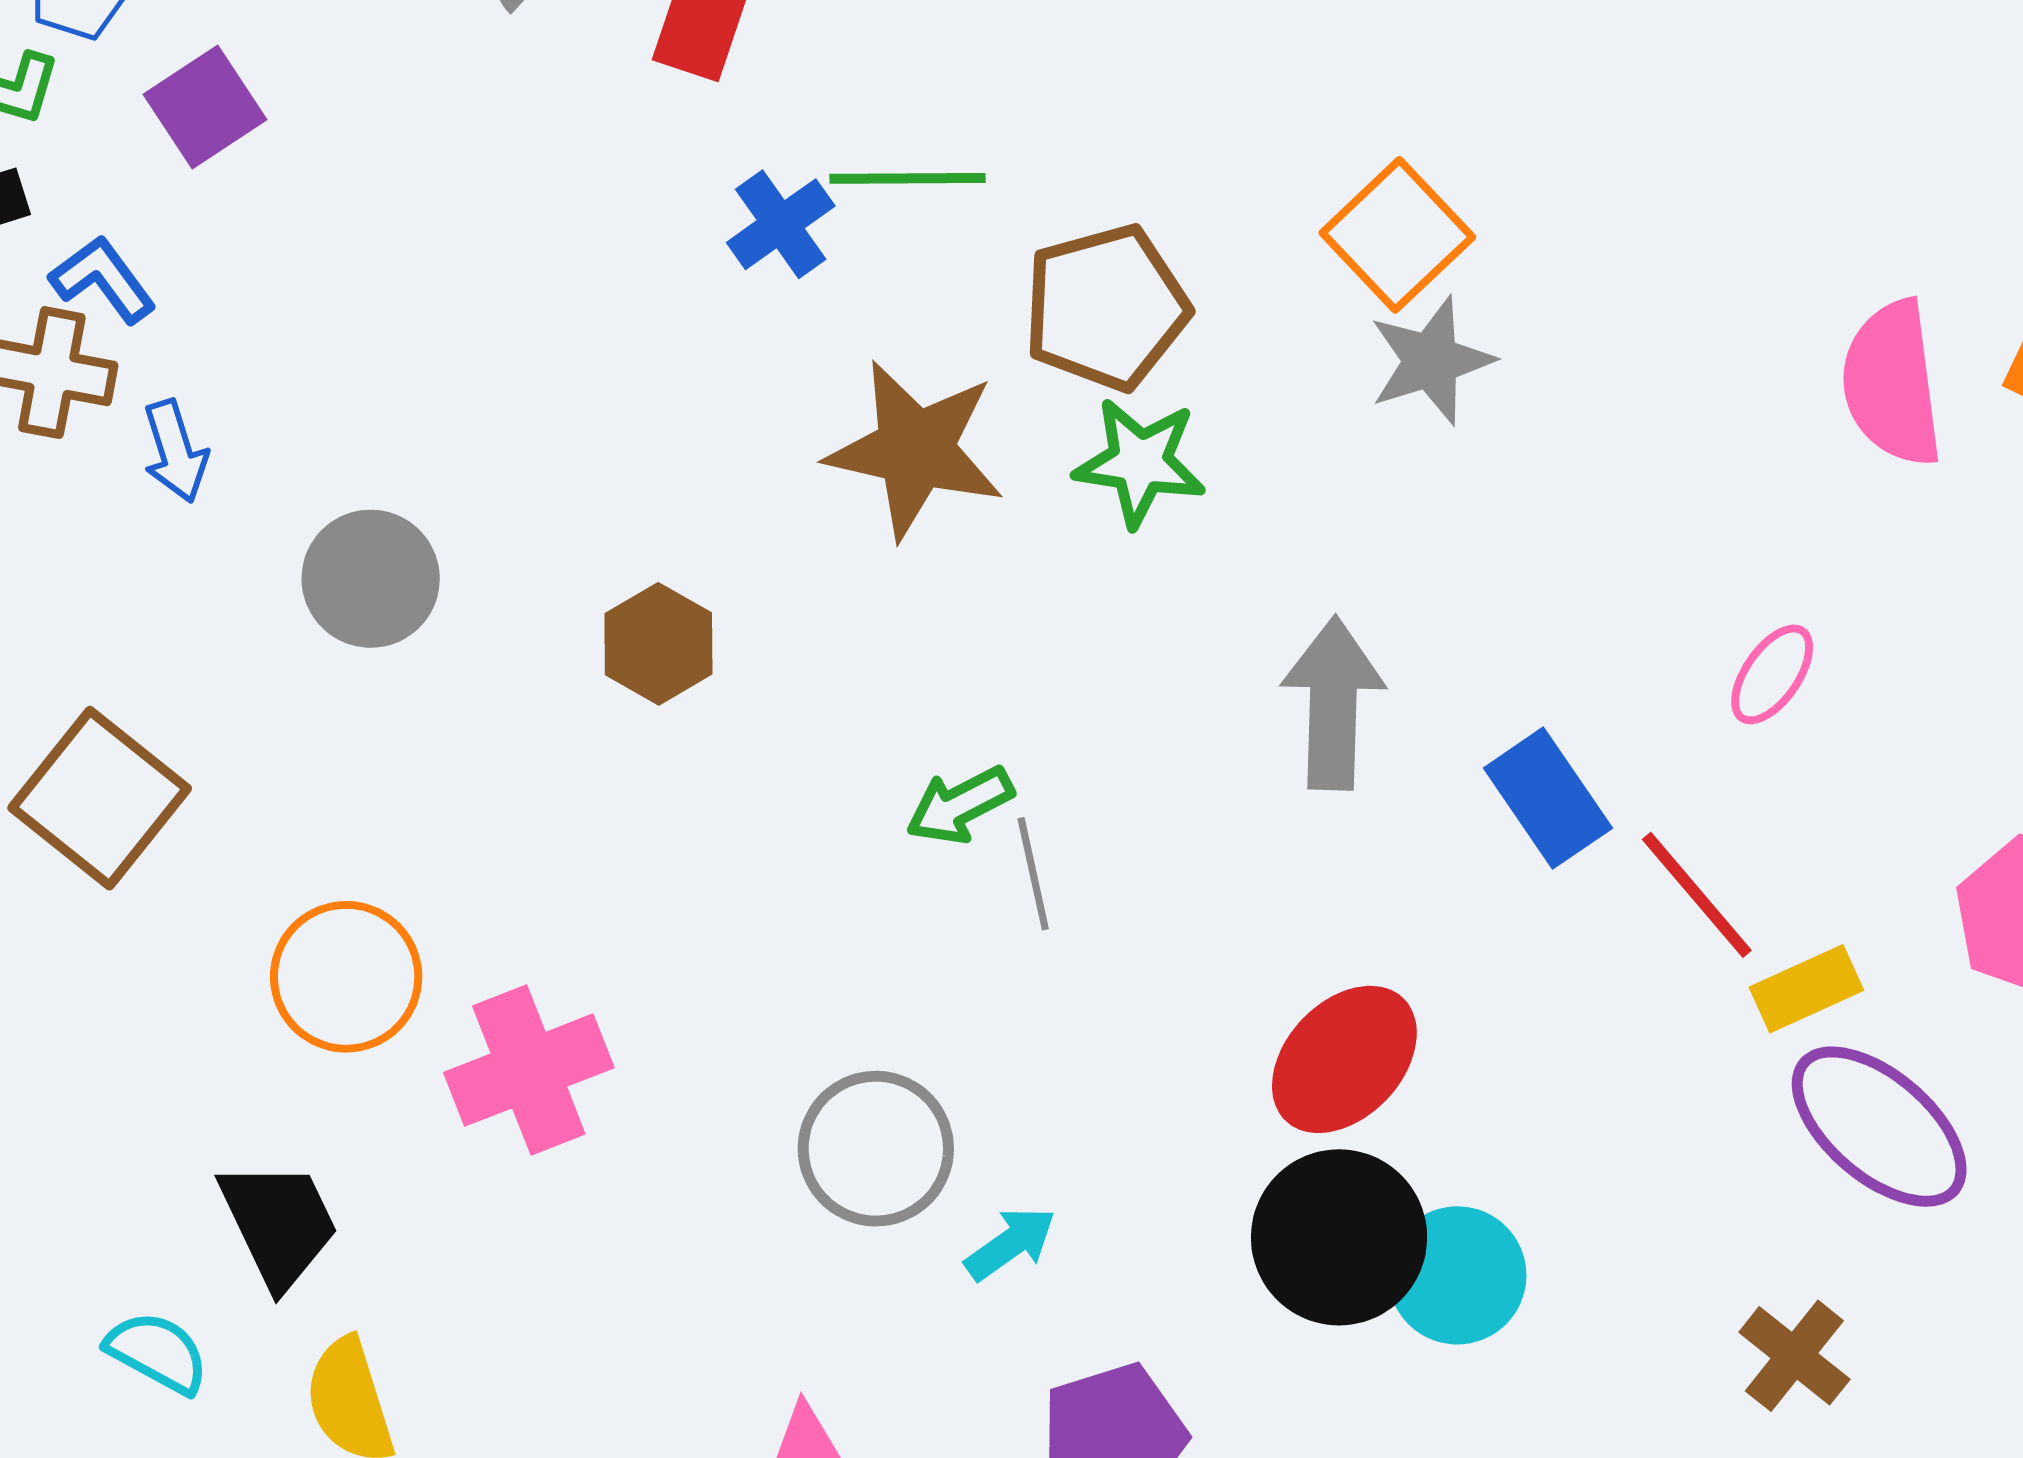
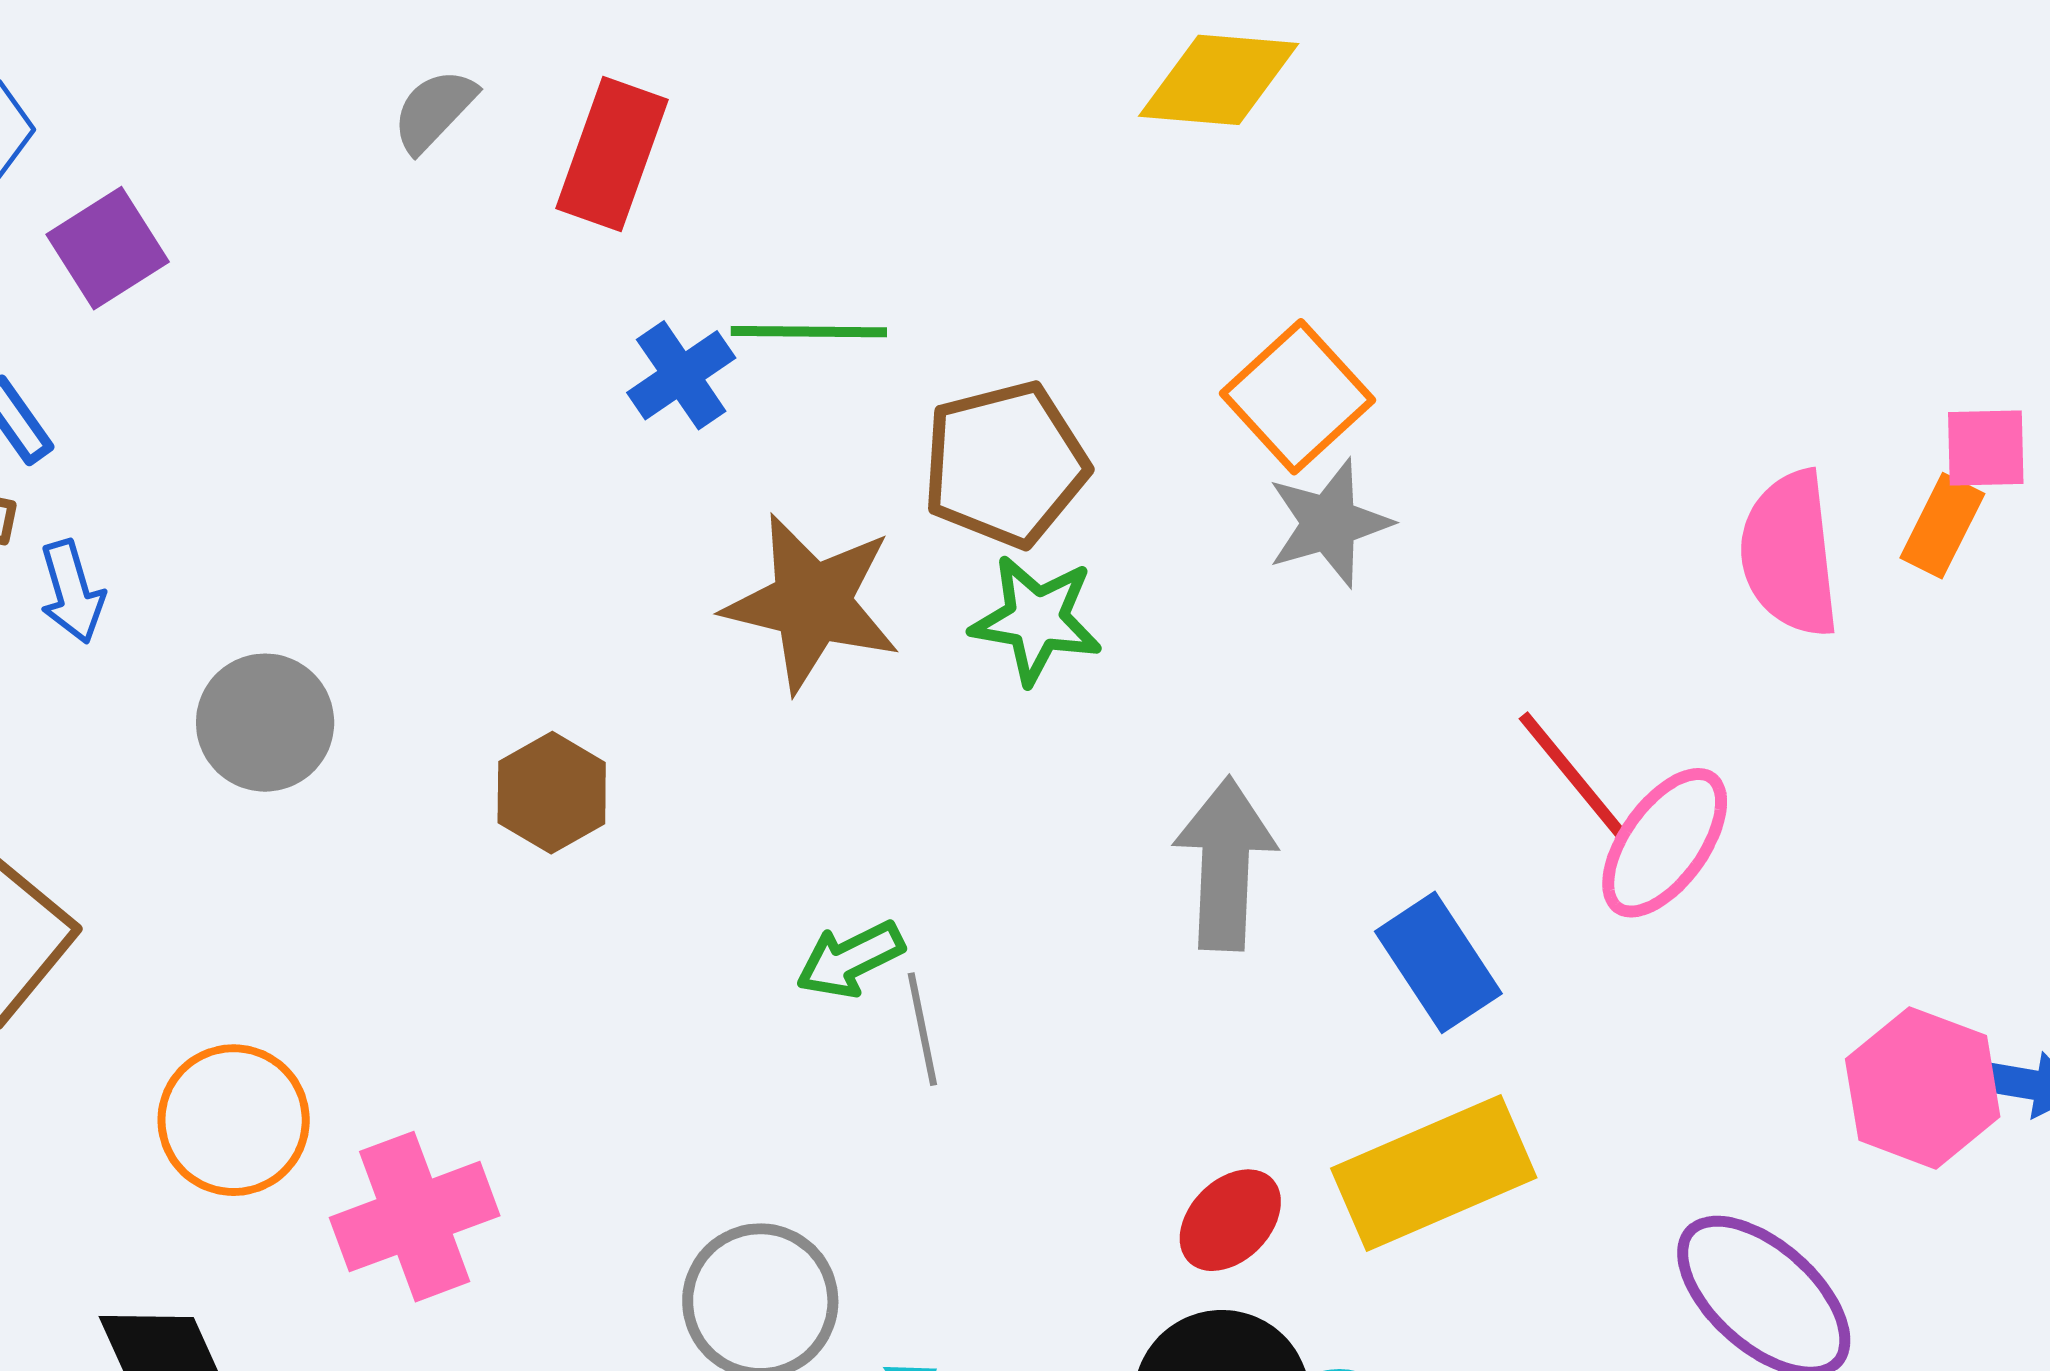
pink ellipse: (1772, 674) -> (1665, 843), size x1.5
red line: (1697, 895) -> (1572, 775), moved
yellow rectangle: (1806, 989) -> (1434, 1173), moved, size x1.8
red ellipse: (1344, 1059) -> (1230, 1220), size x0.7

